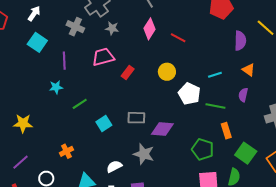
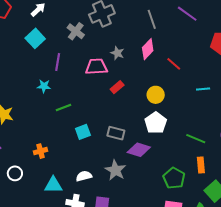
gray star: (112, 28) -> (117, 53), moved
cyan line: (215, 75) -> (203, 89), moved
white pentagon: (189, 94) -> (156, 123), moved

